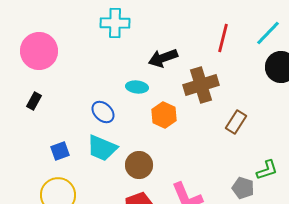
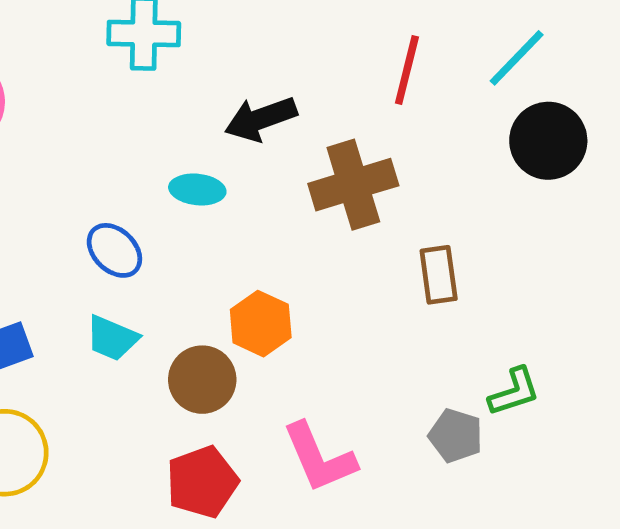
orange hexagon: (164, 115) -> (261, 324), moved
brown rectangle: (236, 122) -> (439, 275), turned -40
cyan trapezoid: (102, 148) -> (112, 338), size x0.7

